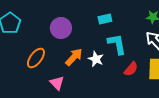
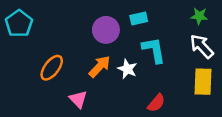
purple circle: (61, 28) -> (106, 30), moved
red semicircle: (131, 69) -> (156, 103), moved

